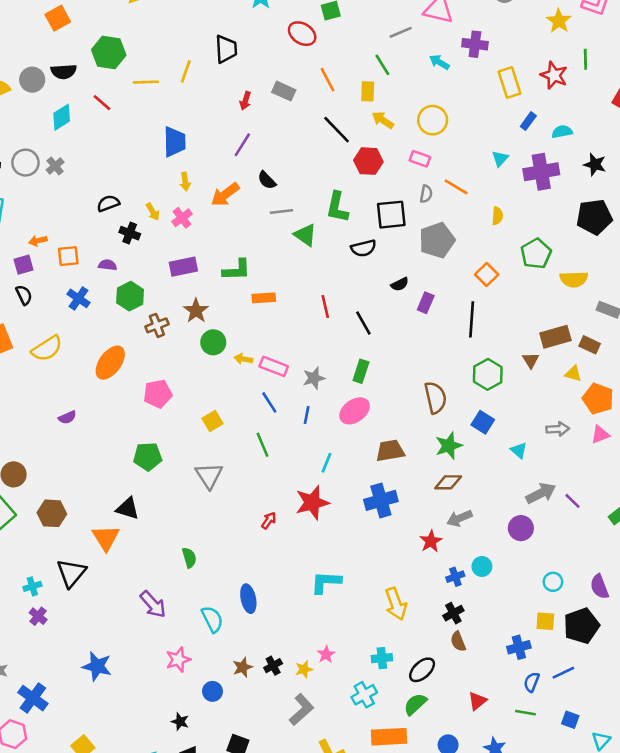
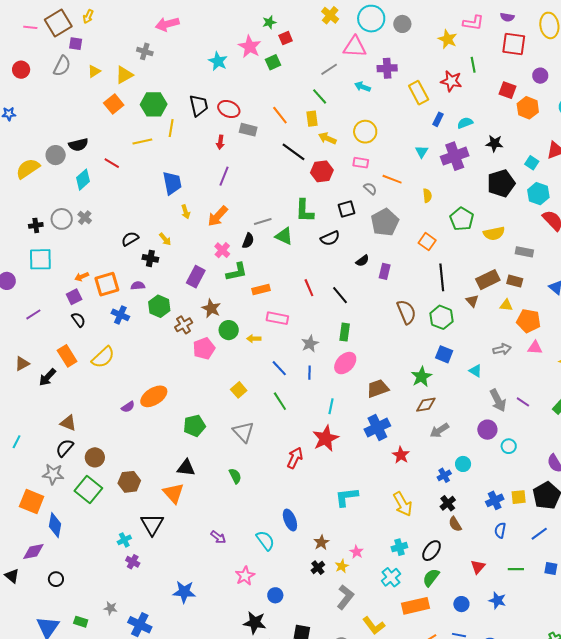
orange square: (58, 18) -> (114, 104), moved
red ellipse: (302, 34) -> (229, 109), moved
green hexagon: (109, 53) -> (154, 104), moved
black semicircle: (267, 180) -> (248, 241), moved, turned -105
gray semicircle: (426, 194) -> (370, 189), turned -48
black square: (391, 215) -> (347, 209), size x0.7
pink cross: (182, 218) -> (222, 250), moved
orange square: (68, 256) -> (107, 284), size x1.4
purple rectangle: (183, 267) -> (196, 277), turned -40
black line: (472, 319) -> (442, 277), moved
orange ellipse: (110, 363) -> (154, 396), moved, turned 32
pink rectangle: (274, 366) -> (277, 318), moved
pink pentagon: (158, 394) -> (204, 348), moved
brown semicircle: (435, 398) -> (406, 312), moved
pink triangle: (600, 434) -> (535, 348), turned 35
gray arrow: (541, 493) -> (498, 400), turned 100
red arrow: (269, 521) -> (295, 458), size x1.5
red star: (431, 541) -> (401, 455), moved
green semicircle: (189, 558) -> (235, 476), moved
cyan circle: (553, 582) -> (509, 446), moved
purple arrow: (153, 604) -> (218, 537), size x0.7
blue cross: (519, 647) -> (495, 500), moved
brown star: (243, 667) -> (321, 542), moved
blue semicircle: (532, 682) -> (500, 530), moved
black star: (180, 722) -> (255, 623), size x1.6

